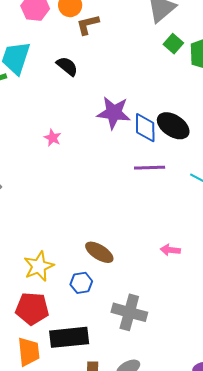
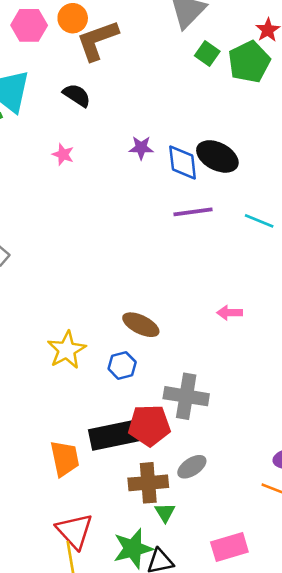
brown L-shape: (88, 25) -> (97, 40), size x1.5
purple star: (114, 113) -> (141, 148), size x0.6
pink star: (53, 138) -> (63, 154), moved
red pentagon: (32, 309) -> (149, 425), moved

